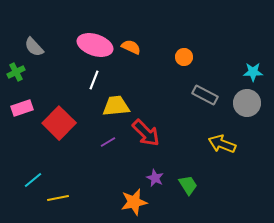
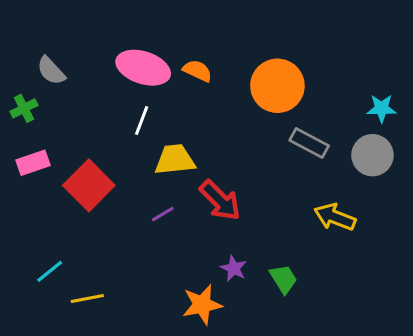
orange circle: (184, 57) -> (277, 86), size x2.0

